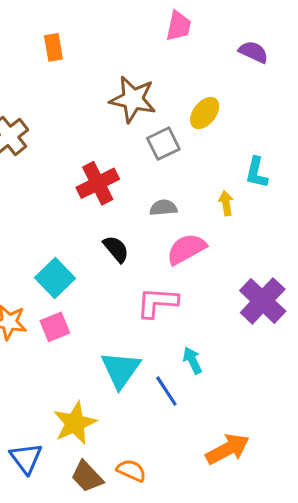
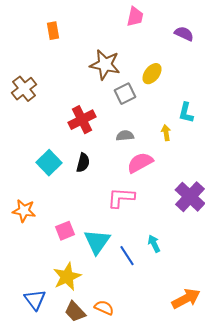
black semicircle: (116, 249) -> (83, 163), moved, turned 54
cyan square: (55, 278) -> (49, 163), moved
pink square: (55, 327) -> (65, 231), moved
cyan arrow: (192, 360) -> (154, 244), moved
orange arrow: (228, 449) -> (186, 299), moved

